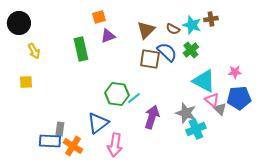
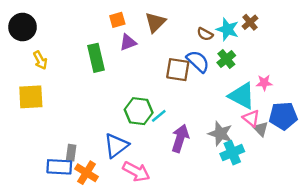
brown cross: (211, 19) -> (250, 22), turned -32
brown triangle: (146, 30) -> (155, 22), moved
pink star: (235, 72) -> (264, 83), moved
yellow square: (26, 82) -> (31, 97), size x1.6
pink arrow: (115, 145) -> (136, 172), turned -70

